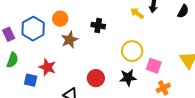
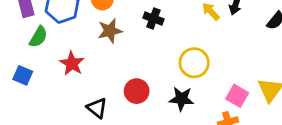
green semicircle: (12, 60) -> (38, 37), moved
pink square: (154, 66) -> (237, 96), moved
blue square: (31, 80) -> (23, 75), moved

